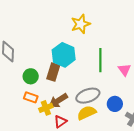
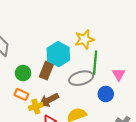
yellow star: (81, 24) -> (84, 39), moved
gray ellipse: (88, 96) -> (81, 78), moved
blue circle: (115, 104) -> (106, 94), moved

